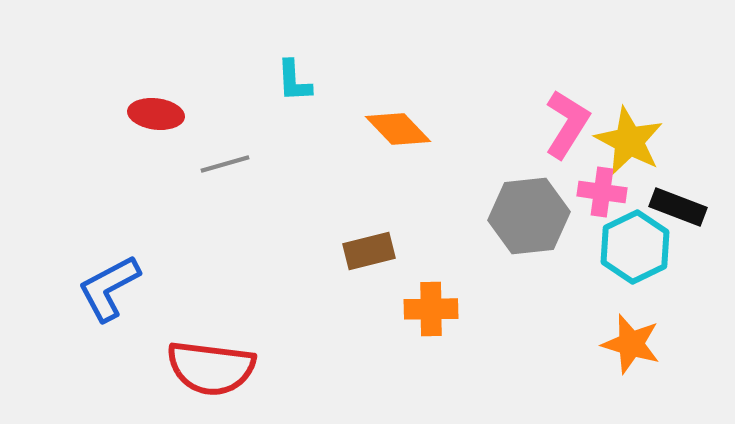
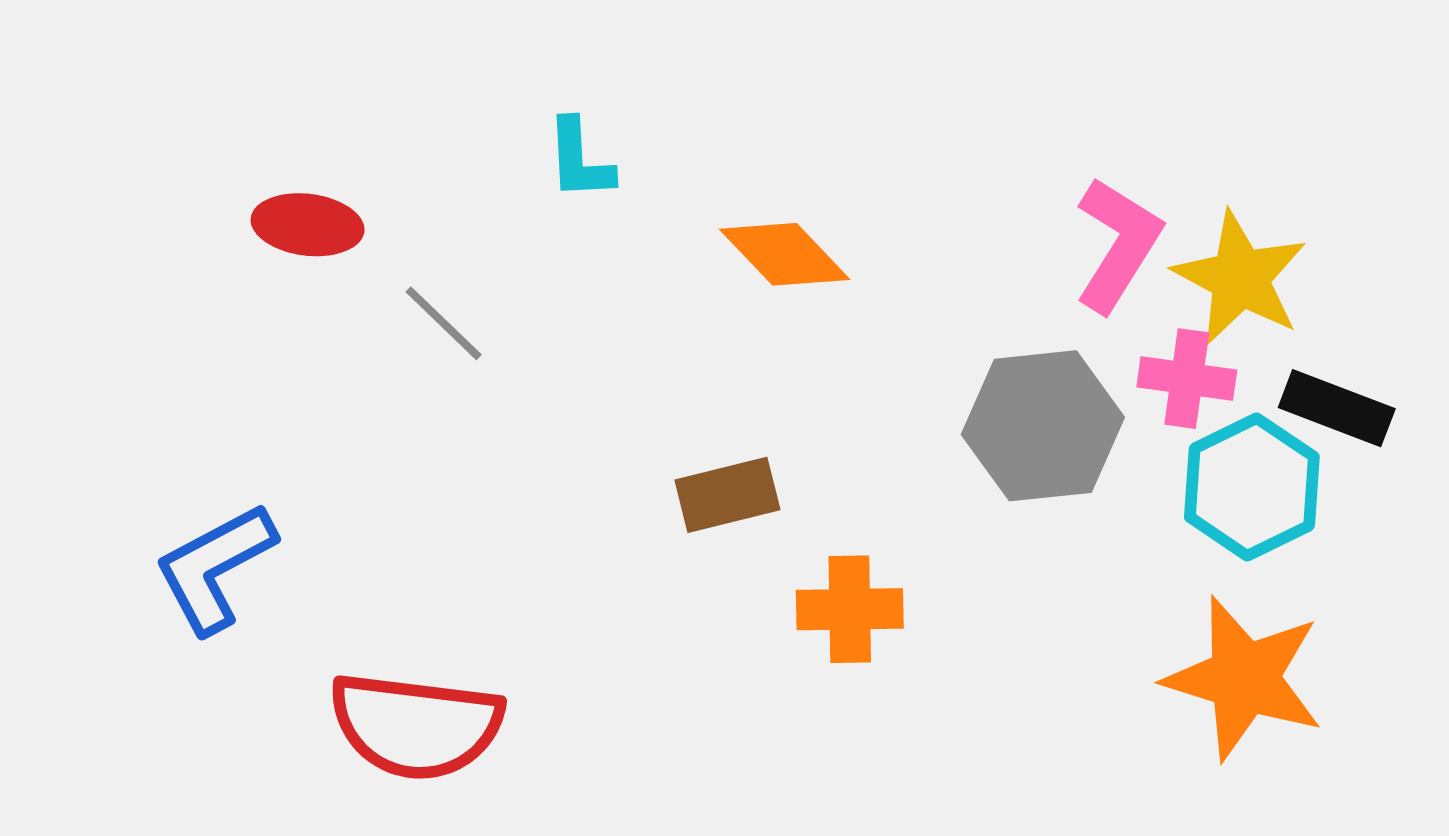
gray line: (225, 164) -> (444, 323), turned 60
orange star: (631, 344) -> (1244, 678), size x1.4

